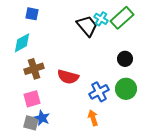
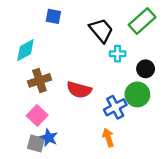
blue square: (32, 14) -> (53, 16), moved
cyan cross: (101, 19) -> (118, 54), moved, turned -32
green circle: (126, 89) -> (137, 94), moved
pink square: (32, 99) -> (37, 115), turned -30

